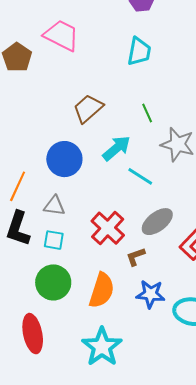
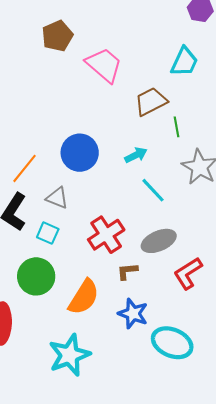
pink trapezoid: (61, 35) -> (104, 65), moved
brown trapezoid: (88, 109) -> (151, 101), moved
cyan arrow: (116, 148) -> (136, 155), size x0.7

